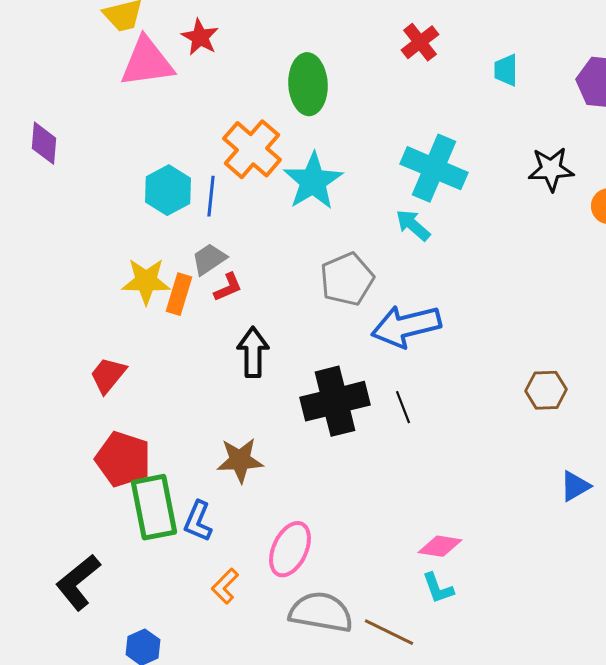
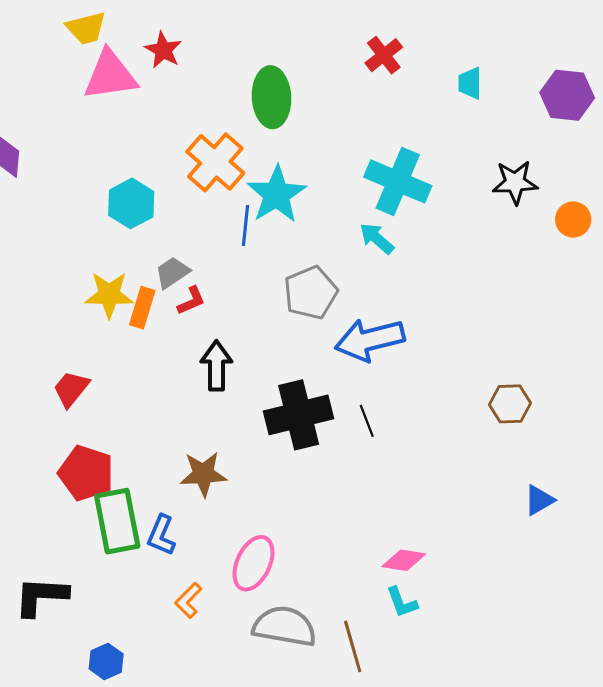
blue line: (211, 196) -> (245, 225), moved
black L-shape: (78, 582) -> (41, 596), turned 42
brown line: (389, 632) -> (353, 646), turned 48

